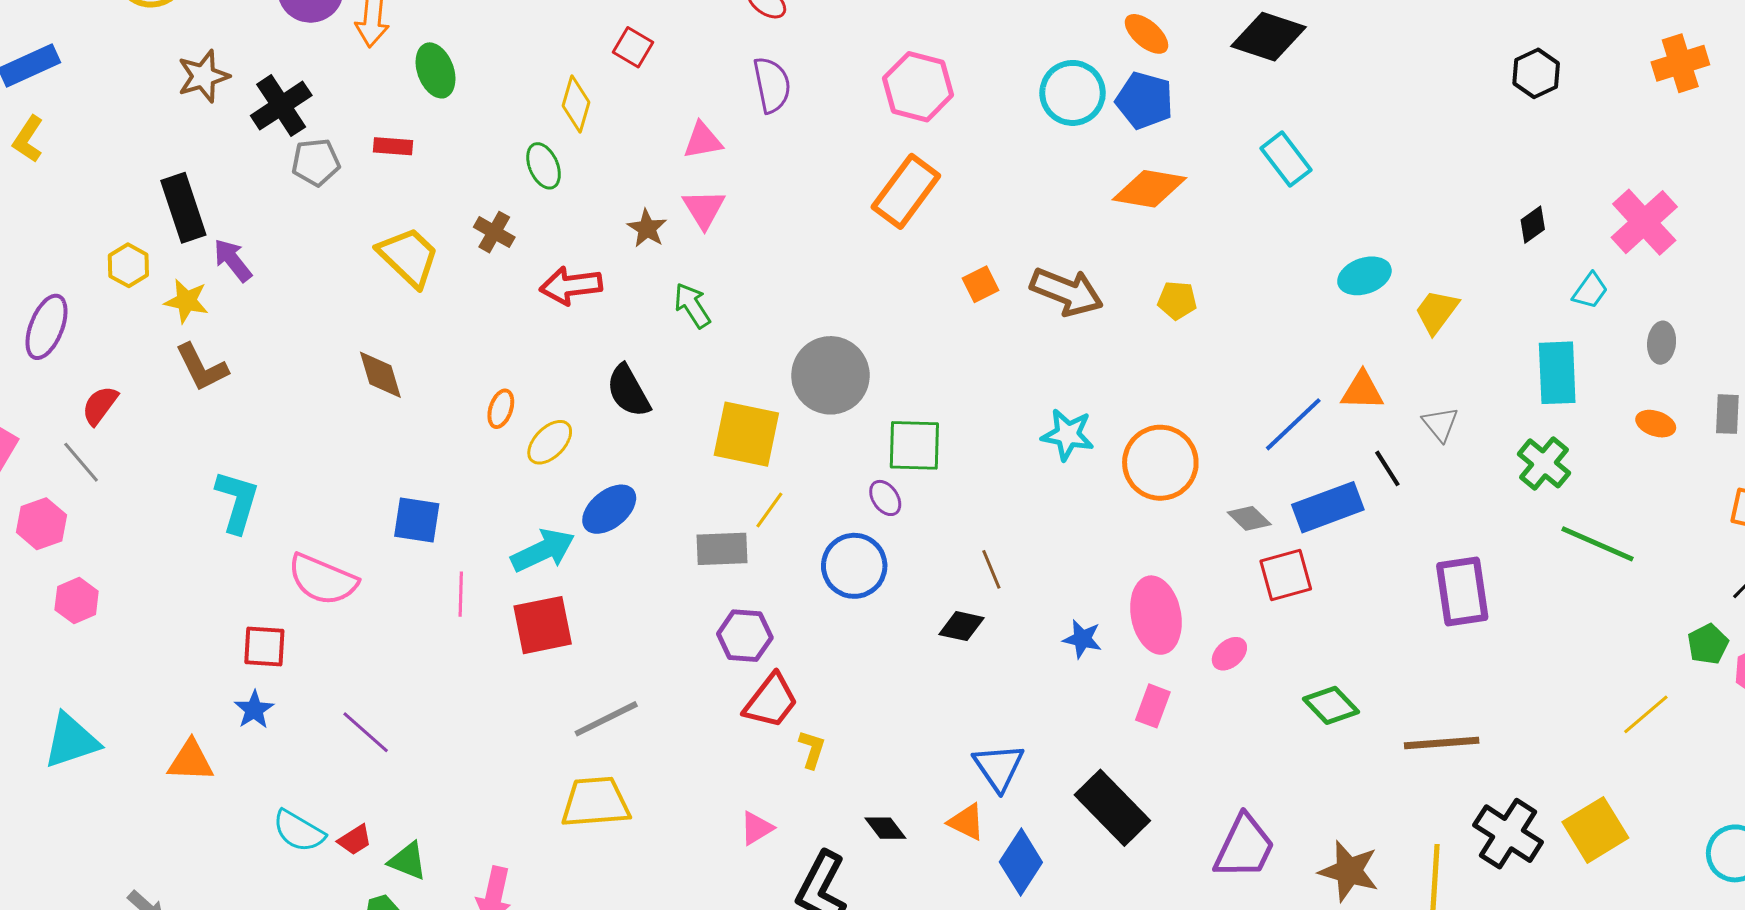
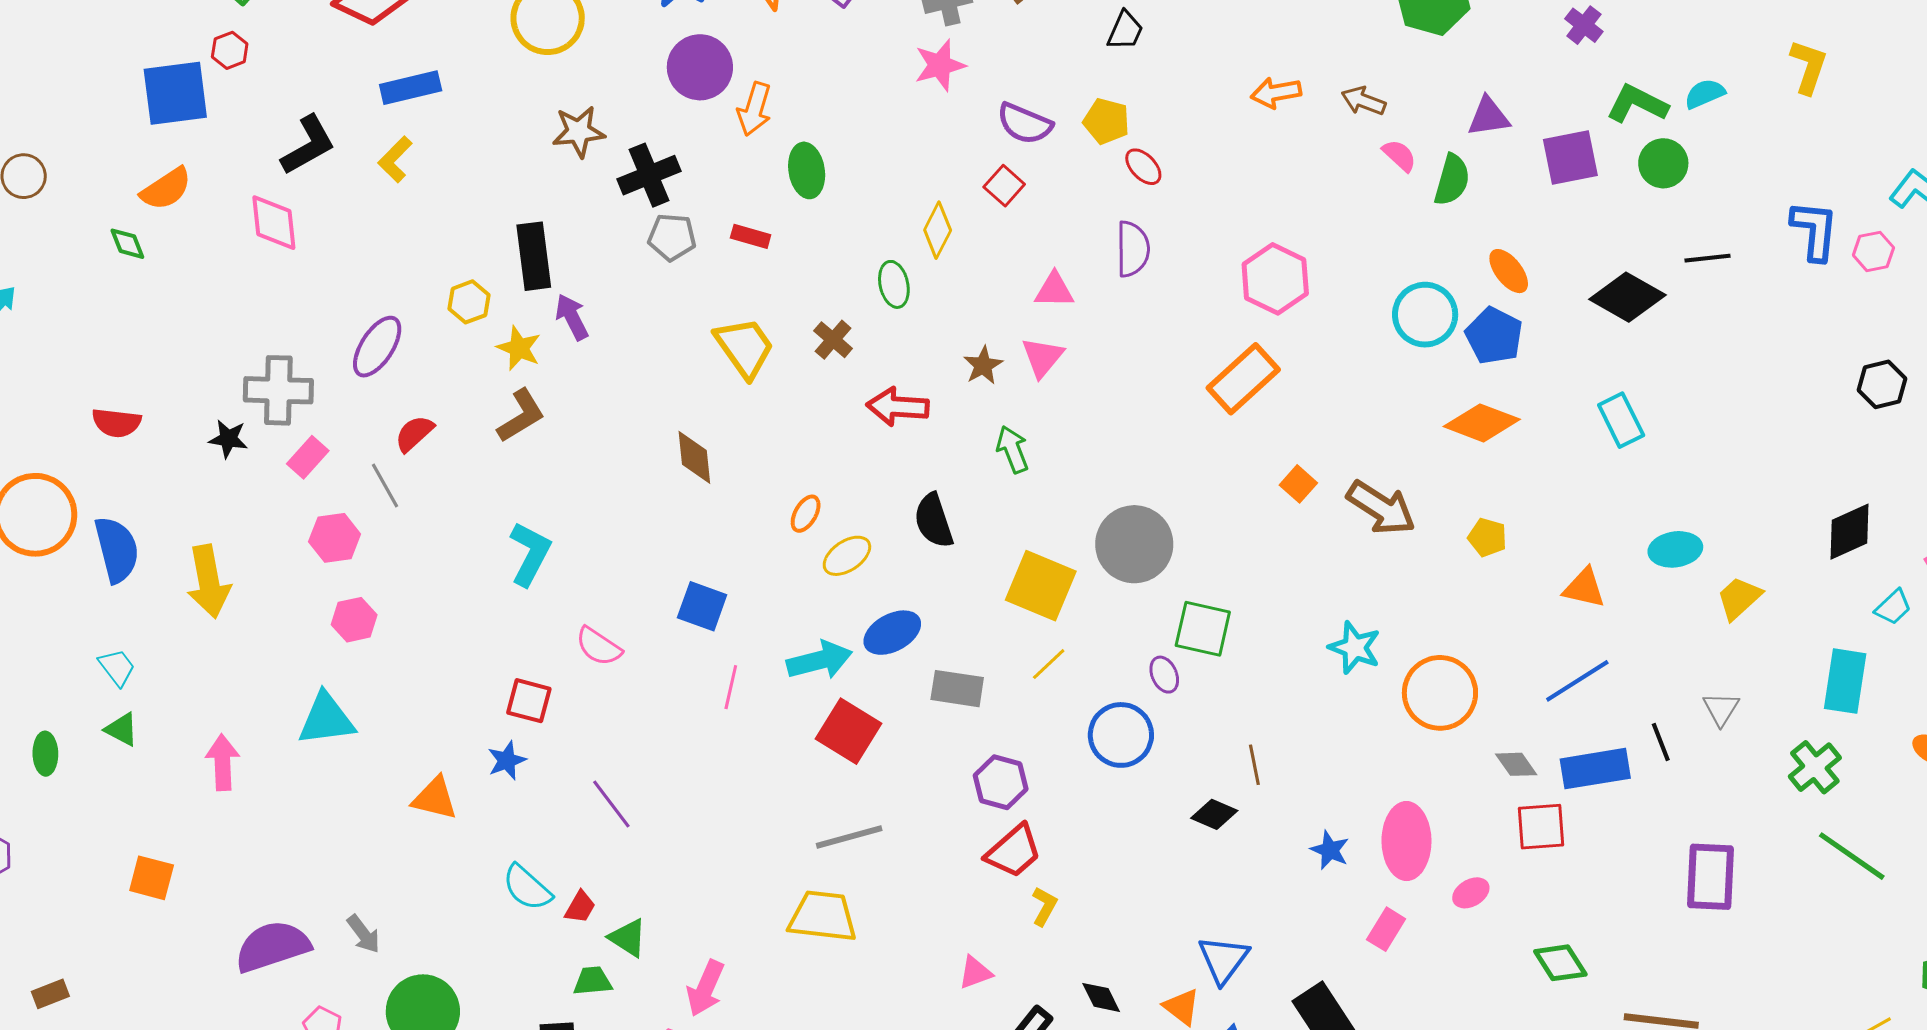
black diamond: (1533, 225) -> (1850, 532), size x1.6
orange square: (981, 284) -> (1298, 484), turned -33
brown L-shape: (202, 367) -> (521, 416), turned -106
orange triangle: (1362, 391) -> (1584, 588), moved
gray rectangle: (722, 549) -> (957, 689), moved
pink semicircle: (323, 580) -> (599, 646), size x0.7
red square: (543, 625) -> (848, 731), moved, turned 32
cyan triangle: (71, 741) -> (326, 719), moved
red trapezoid: (355, 840) -> (580, 907), turned -39

